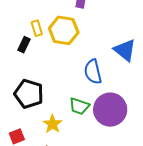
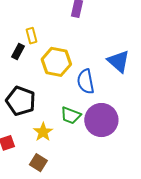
yellow hexagon: (64, 30) -> (56, 62), moved

